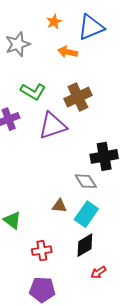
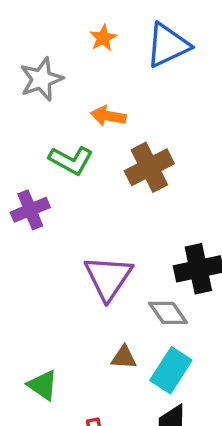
orange arrow: (68, 52) -> (108, 116), moved
purple triangle: (53, 126) -> (108, 278), moved, turned -36

